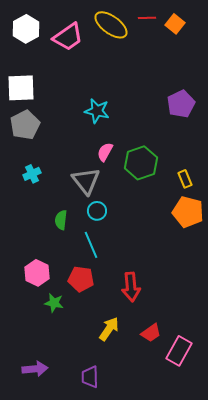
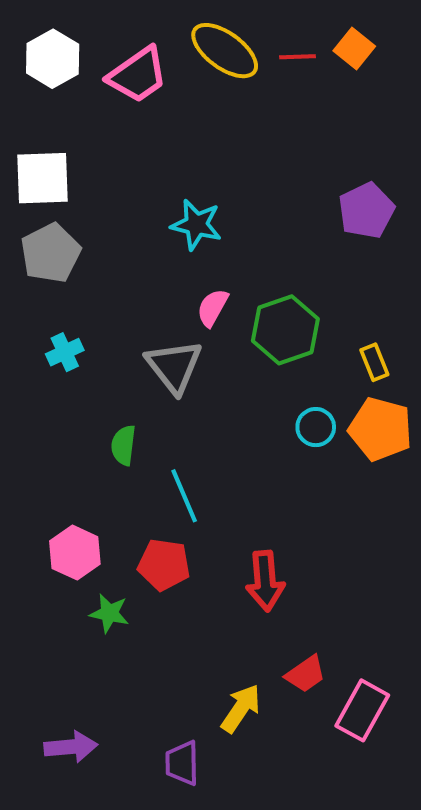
red line: (147, 18) -> (298, 57), moved
cyan circle: (97, 211) -> (316, 427), moved
yellow arrow: (109, 329) -> (241, 708), moved

